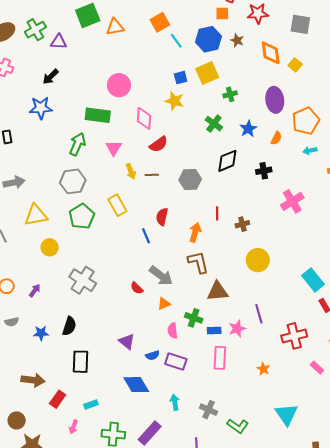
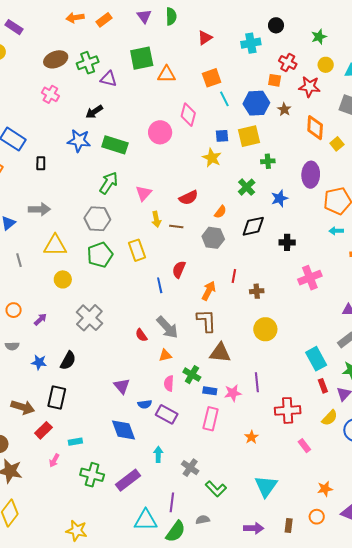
green rectangle: (98, 115) -> (115, 145), moved
pink diamond: (144, 118) -> (188, 115), moved
orange semicircle: (276, 138) -> (220, 212), moved
black rectangle: (80, 362) -> (57, 397), moved

